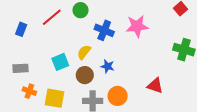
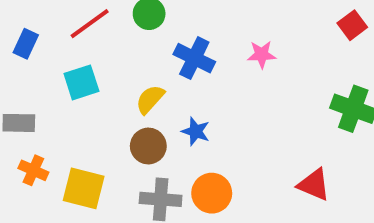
pink star: (137, 26) -> (262, 54), size x0.6
cyan square: (60, 62) -> (81, 82), moved
red triangle: (155, 86) -> (314, 185), moved

